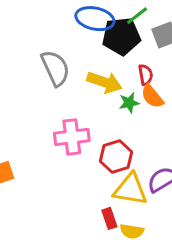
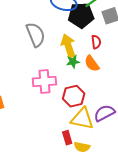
yellow arrow: (105, 82) -> (68, 46), turned -130
orange semicircle: (152, 96) -> (92, 64), moved
green star: (129, 103) -> (73, 62), moved

